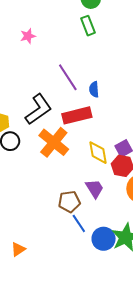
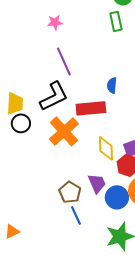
purple line: (68, 77) -> (64, 61), moved
brown pentagon: (69, 202) -> (70, 192), turned 30
blue circle: (104, 239) -> (117, 197), moved

